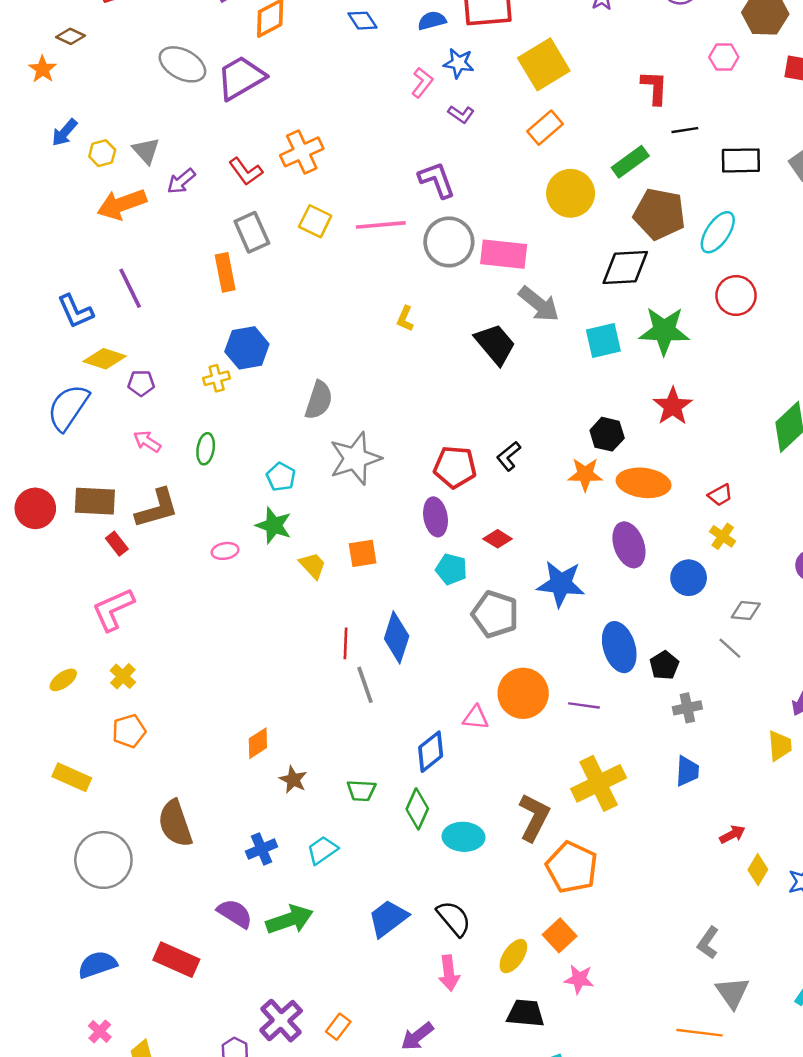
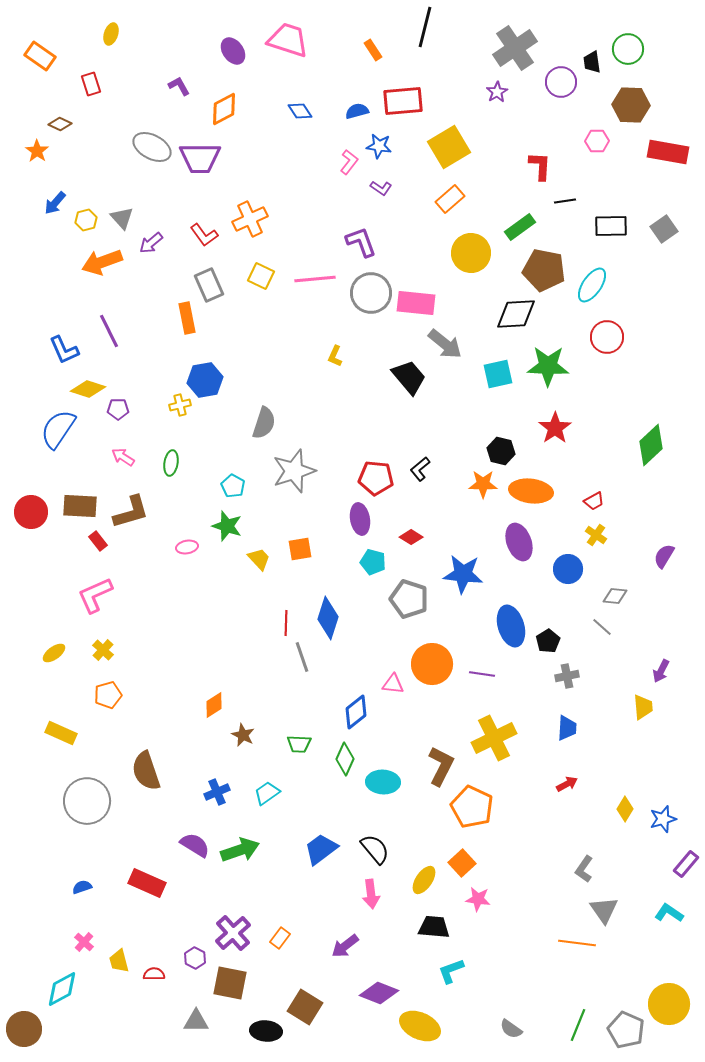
purple trapezoid: (241, 78) -> (200, 158), turned -150
red arrow: (732, 834) -> (567, 784), moved
blue semicircle: (97, 965) -> (82, 887), size x0.6

